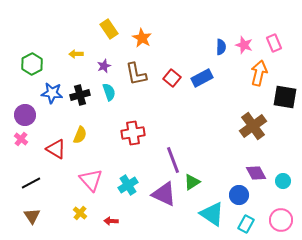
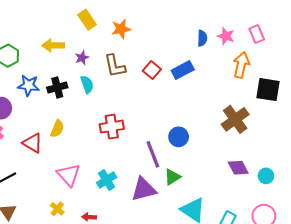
orange star: (142, 38) -> (121, 29), turned 30
yellow arrow: (76, 54) -> (53, 45), size x1.5
purple triangle: (164, 194) -> (144, 189), turned -40
blue circle: (239, 195) -> (179, 137), moved

